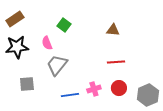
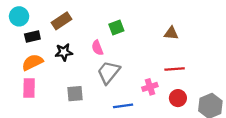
green square: (64, 25) -> (116, 28), turned 32
black star: (17, 47) -> (64, 52), size x0.7
pink cross: (94, 89) -> (150, 87), moved

